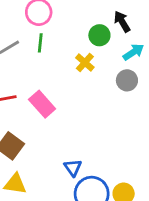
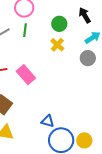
green circle: (99, 35) -> (59, 24), moved
blue triangle: (73, 168) -> (48, 121), turned -40

